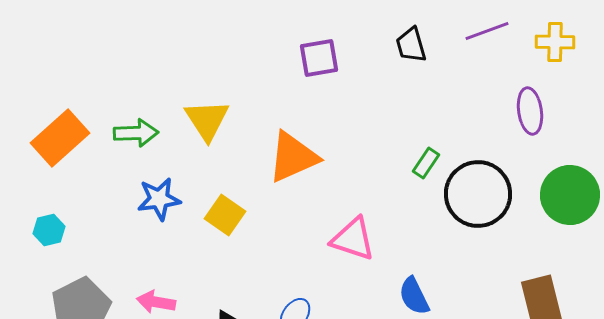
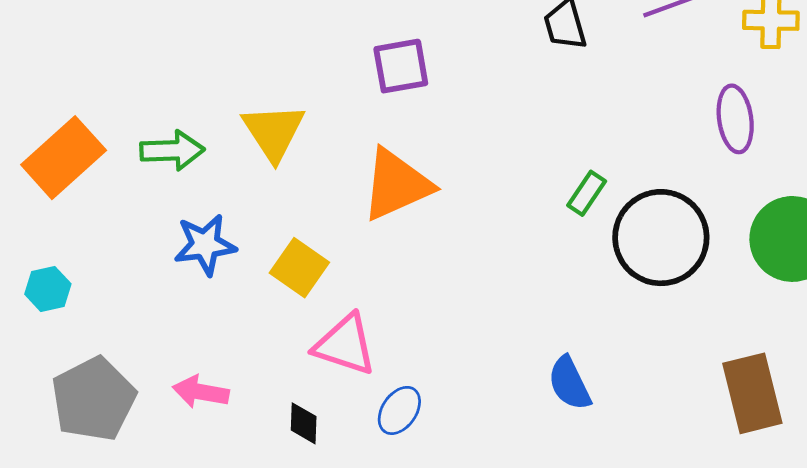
purple square: (319, 58) -> (401, 66), moved
pink triangle: (353, 239) -> (345, 345), moved

